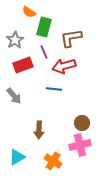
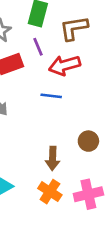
brown arrow: (39, 130) -> (53, 158), moved
pink cross: (80, 145) -> (88, 194), moved

